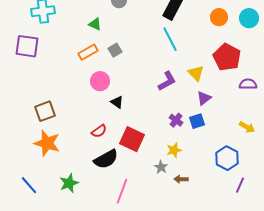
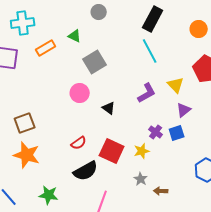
gray square: (115, 50) -> (95, 62), size x1.6
orange rectangle: (88, 52) -> (46, 48), moved
black triangle: (117, 102) -> (109, 108), moved
yellow star: (174, 150) -> (142, 151), moved
green star: (69, 183) -> (49, 195), turned 30

